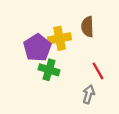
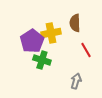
red line: (98, 71) -> (86, 50), moved

